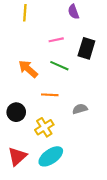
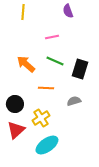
black rectangle: (86, 48) -> (80, 69), moved
red triangle: (17, 156) -> (16, 130), moved

